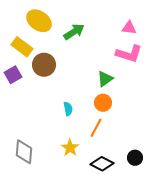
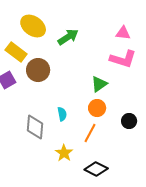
gray diamond: (24, 152) -> (35, 127), moved
black circle: (135, 158) -> (129, 121), moved

